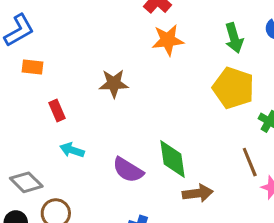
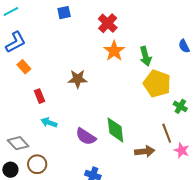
green arrow: (234, 38) -> (146, 56), moved
orange star: (168, 40) -> (114, 51), turned -30
orange rectangle: (32, 67) -> (24, 67), turned 40
brown arrow: (198, 193) -> (145, 151), moved

